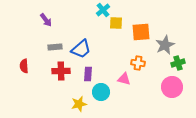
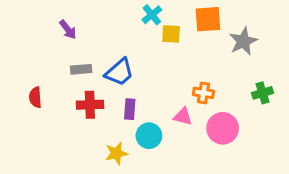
orange square: (141, 32) -> (208, 19), moved
gray star: (165, 45) -> (243, 41), moved
pink circle: (172, 87) -> (223, 128), moved

